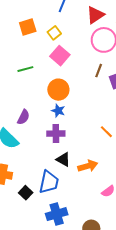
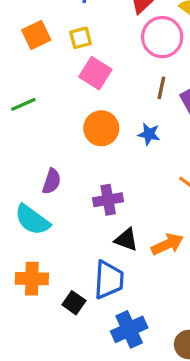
yellow square: (54, 33) -> (81, 38), turned 32
green line: (25, 69) -> (23, 104), moved
blue star: (58, 111) -> (149, 134), moved

